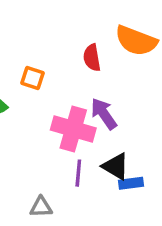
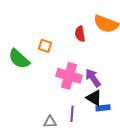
purple arrow: (104, 114) -> (93, 78), moved
purple line: (78, 173) -> (72, 114), moved

